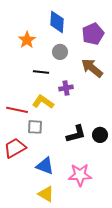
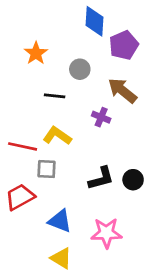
blue diamond: (57, 22) -> (94, 21), moved
purple cross: (66, 88) -> (101, 117), moved, turned 32

